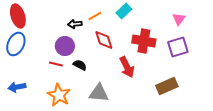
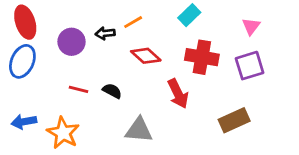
cyan rectangle: (124, 11) -> (189, 15), moved
red diamond: (104, 40) -> (146, 56), turned -30
purple circle: (65, 46) -> (72, 42), moved
orange star: (59, 95) -> (63, 133), moved

